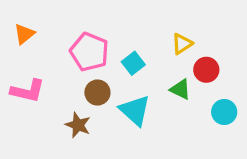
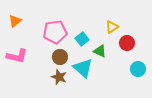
pink pentagon: (89, 52) -> (55, 32), turned -30
green triangle: (180, 89) -> (100, 51), moved
brown star: (78, 125) -> (59, 77), moved

